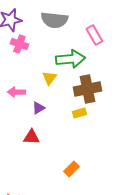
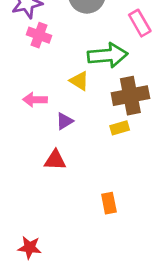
yellow triangle: (49, 78) -> (79, 81), turned -35
orange rectangle: (71, 169) -> (109, 203), turned -56

